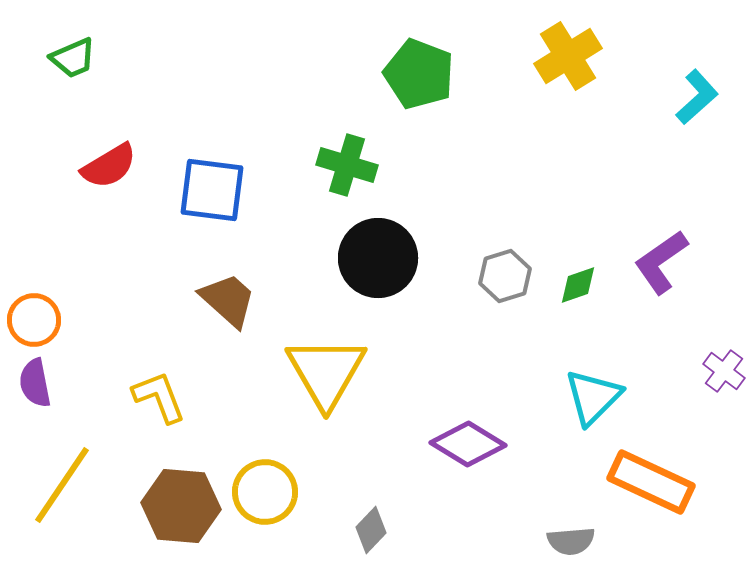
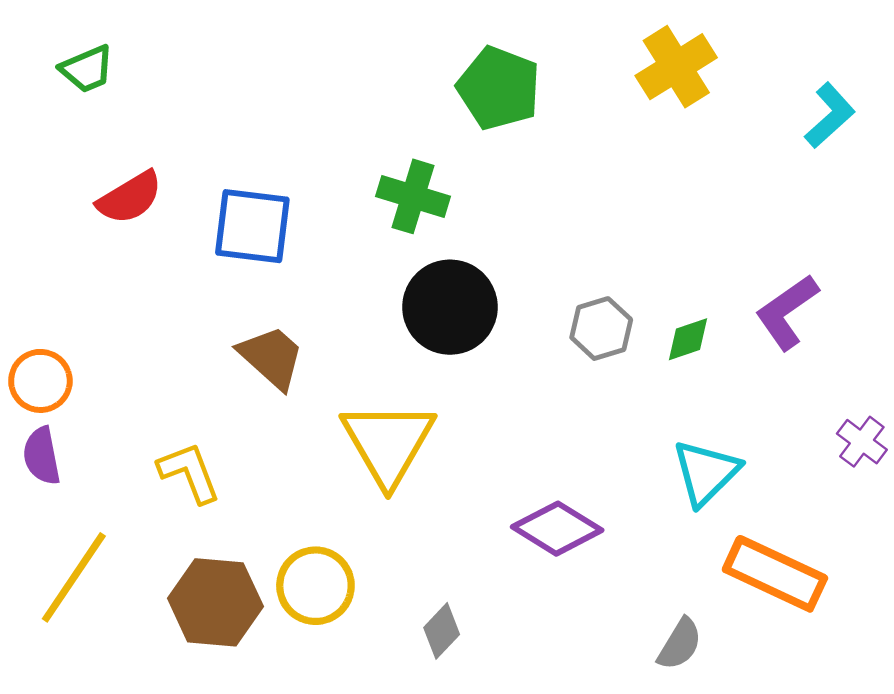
gray semicircle: (571, 541) -> (680, 644), turned -54

